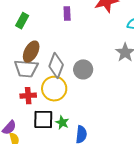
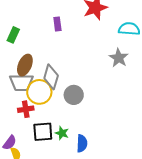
gray circle: (83, 69) -> (74, 95), moved
yellow circle: (54, 89) -> (39, 92), moved

